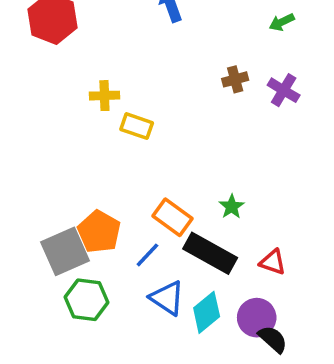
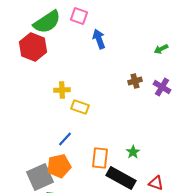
orange rectangle: (173, 217) -> (100, 158), turned 60
orange pentagon: (99, 232) -> (59, 166), turned 30
blue line: (147, 255) -> (65, 139), moved

